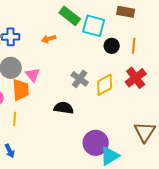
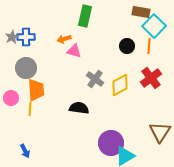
green rectangle: (70, 16) -> (85, 16), turned 65
cyan square: (94, 26) -> (154, 26), moved, turned 30
pink triangle: (33, 75) -> (74, 51), moved, turned -35
yellow line: (15, 119) -> (30, 109), moved

